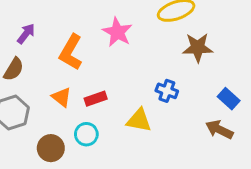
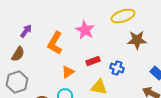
orange triangle: (62, 97) -> (68, 72), moved, turned 48
red rectangle: (96, 99) -> (93, 61), moved

